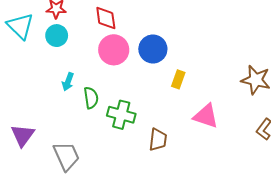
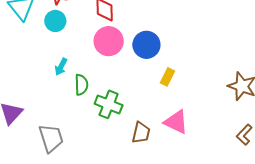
pink triangle: (206, 116) -> (176, 122), moved

